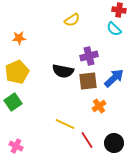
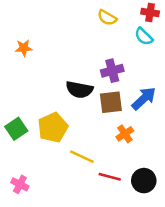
yellow semicircle: (72, 20) -> (107, 18), moved, turned 63
yellow pentagon: (17, 72) -> (53, 128), moved
red line: (87, 140) -> (110, 177), turned -42

